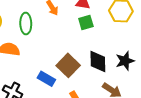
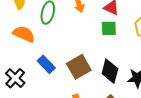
blue rectangle: (46, 79) -> (46, 64), moved

